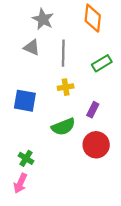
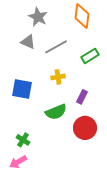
gray line: (63, 53) -> (56, 47), turned 60
pink arrow: (20, 183) -> (18, 162), turned 36

